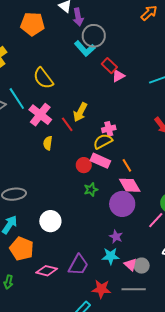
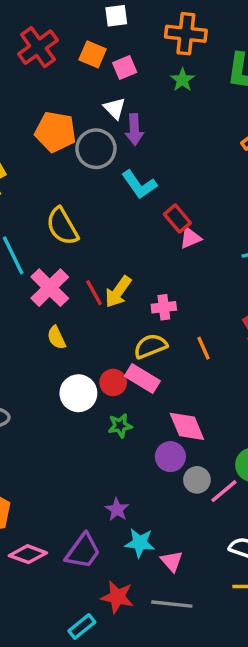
gray circle: (94, 36) -> (96, 149), moved
red line: (67, 124) -> (94, 293), moved
pink cross: (109, 129) -> (164, 307), moved
yellow semicircle: (48, 143) -> (56, 338), turned -40
orange line: (127, 165) -> (204, 348), moved
purple circle: (122, 204) -> (170, 457), size x0.7
white circle: (50, 221) -> (78, 393), moved
purple star: (116, 237) -> (117, 510), moved
gray circle: (142, 266) -> (197, 480), moved

